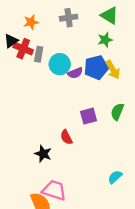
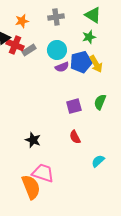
gray rectangle: (39, 54) -> (29, 50), turned 48
cyan circle: (60, 64) -> (57, 50), moved
red semicircle: (66, 137) -> (75, 137), moved

